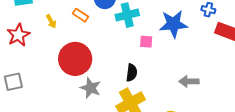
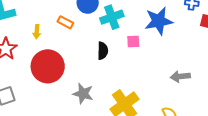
yellow arrow: (51, 21) -> (37, 32), turned 40
red circle: (75, 59) -> (48, 66), moved
black semicircle: (132, 73) -> (103, 51), moved

